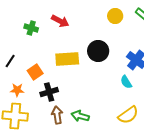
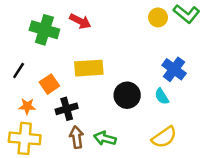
yellow circle: (115, 16) -> (158, 17), moved
green cross: (31, 28) -> (44, 30), size x1.6
black circle: (98, 51) -> (127, 95), moved

